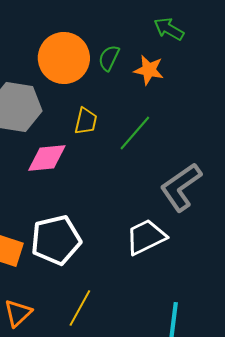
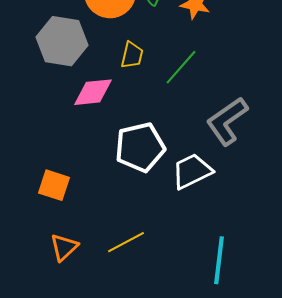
white pentagon: (56, 240) -> (140, 147), moved
yellow line: (80, 308) -> (126, 242), turned 33

